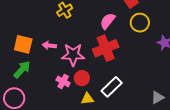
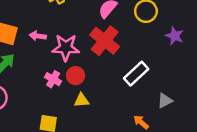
red cross: (106, 48) -> (105, 41), turned -30
white rectangle: (112, 87) -> (136, 74), moved

